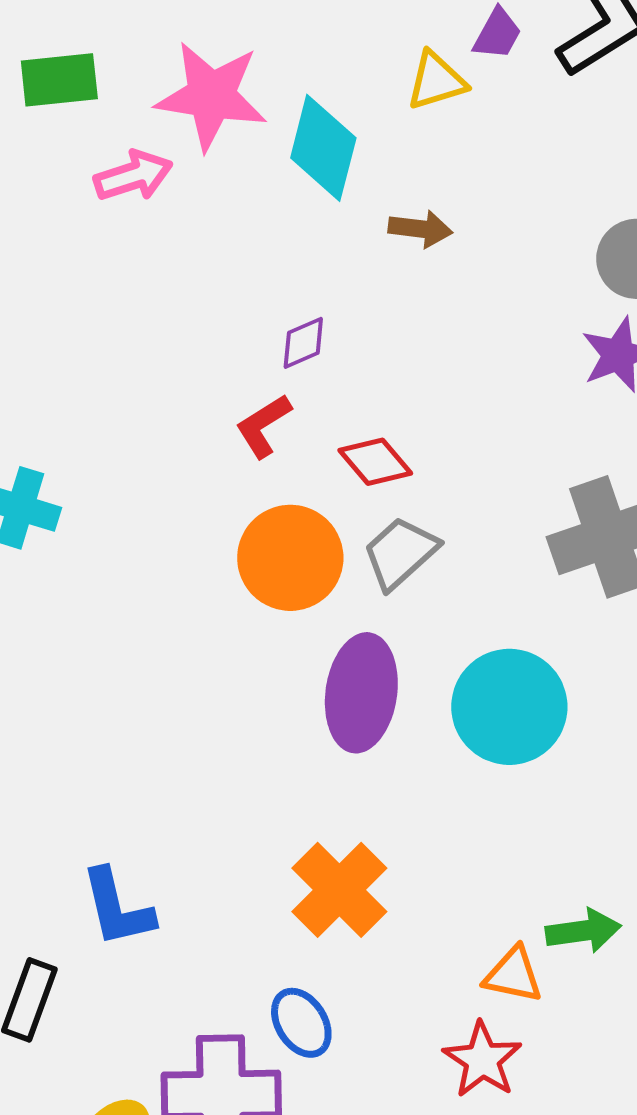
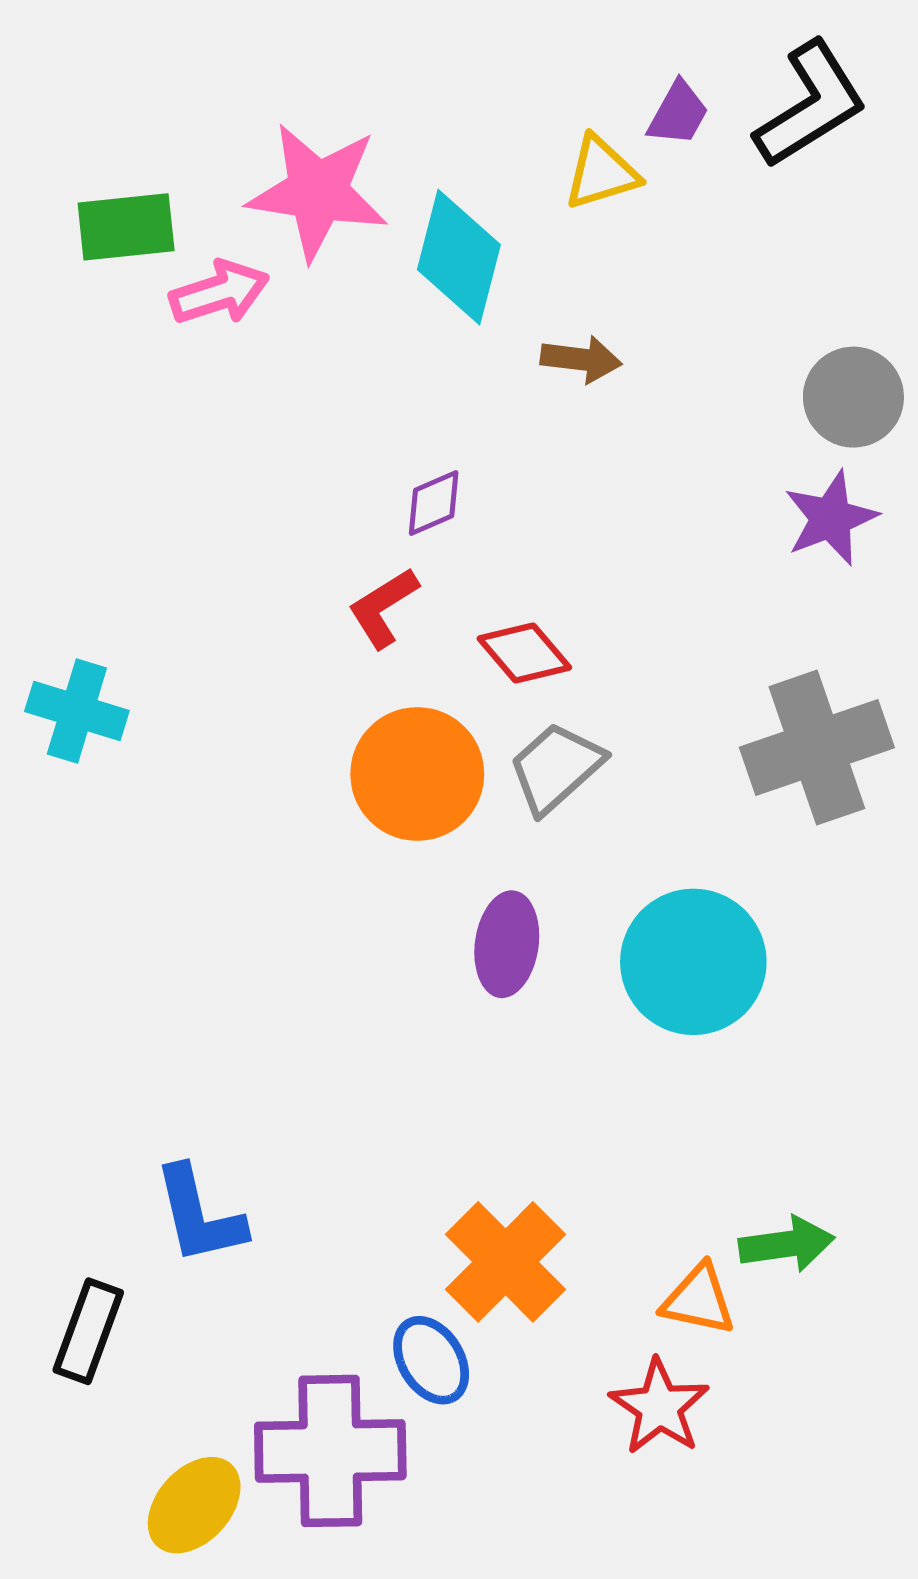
green rectangle: (59, 80) -> (126, 227), moved
purple ellipse: (361, 693) -> (507, 944), size x0.7
orange cross: (339, 890) -> (506, 1262), moved

